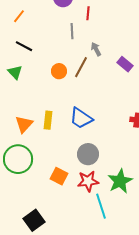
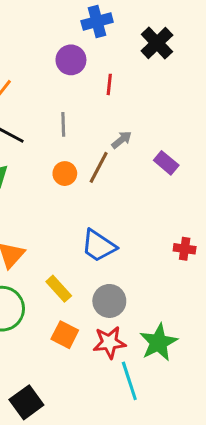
gray line: (72, 31) -> (63, 124), moved
gray arrow: (96, 49) -> (122, 140), turned 80
yellow rectangle: (48, 120) -> (59, 289), moved, turned -48

